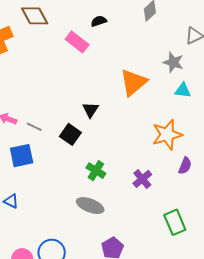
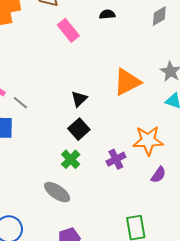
pink rectangle: (77, 42) -> (68, 30), moved
black square: (70, 134) -> (79, 129), moved
purple cross: (142, 179) -> (116, 159), moved

